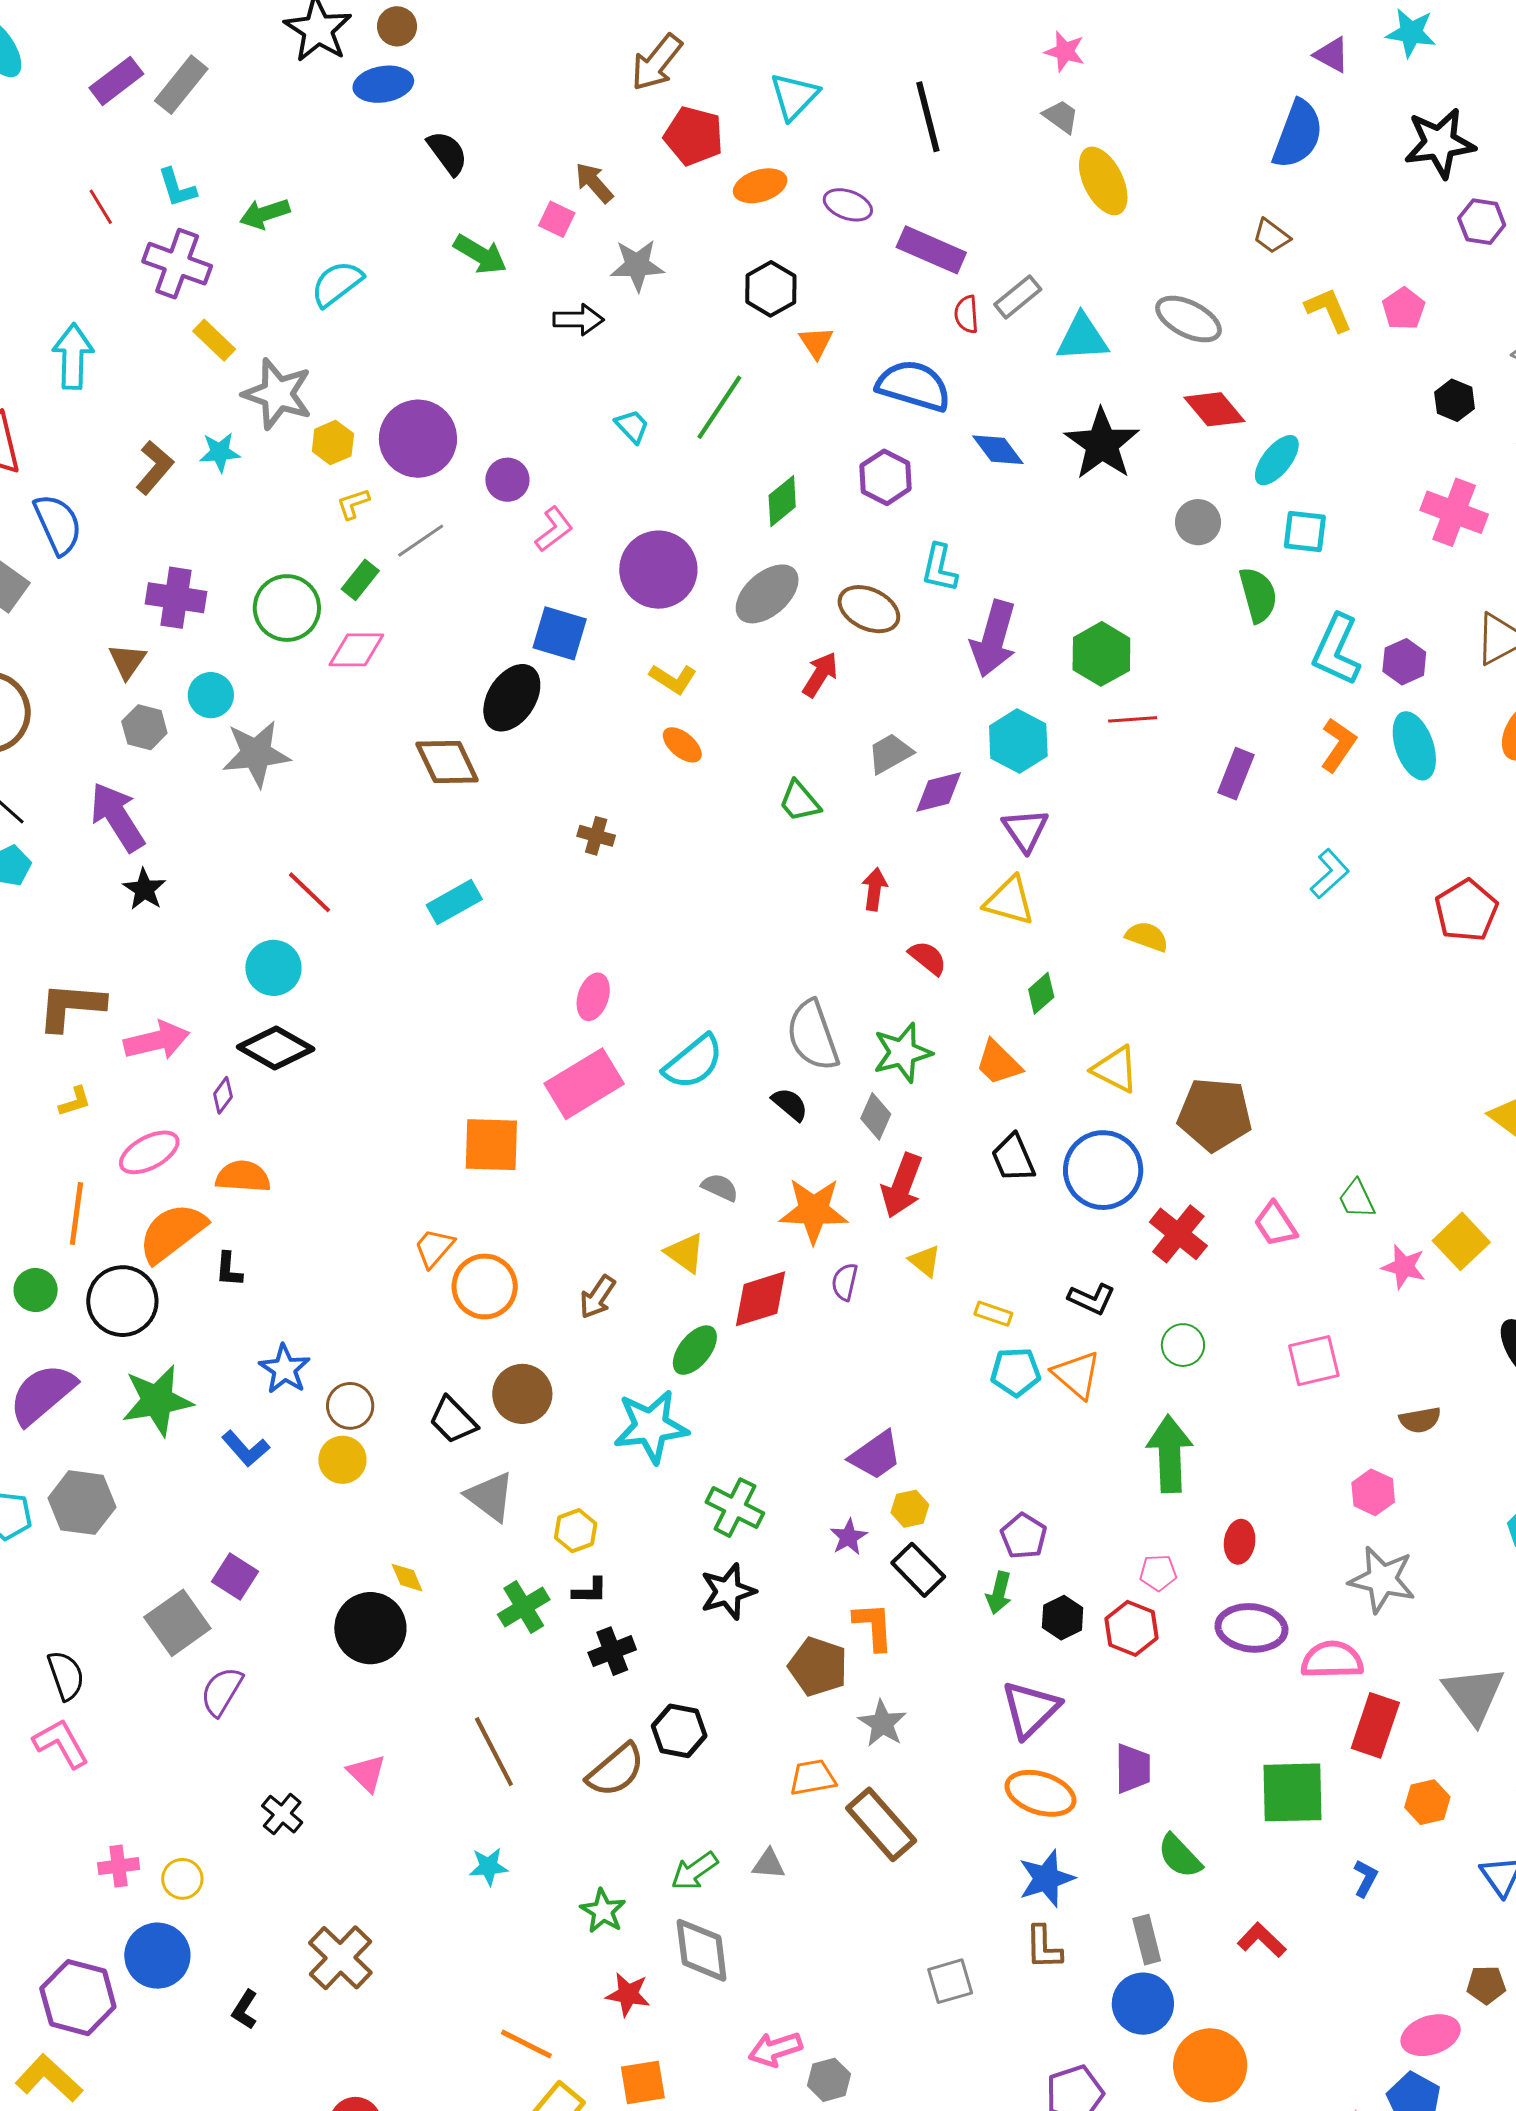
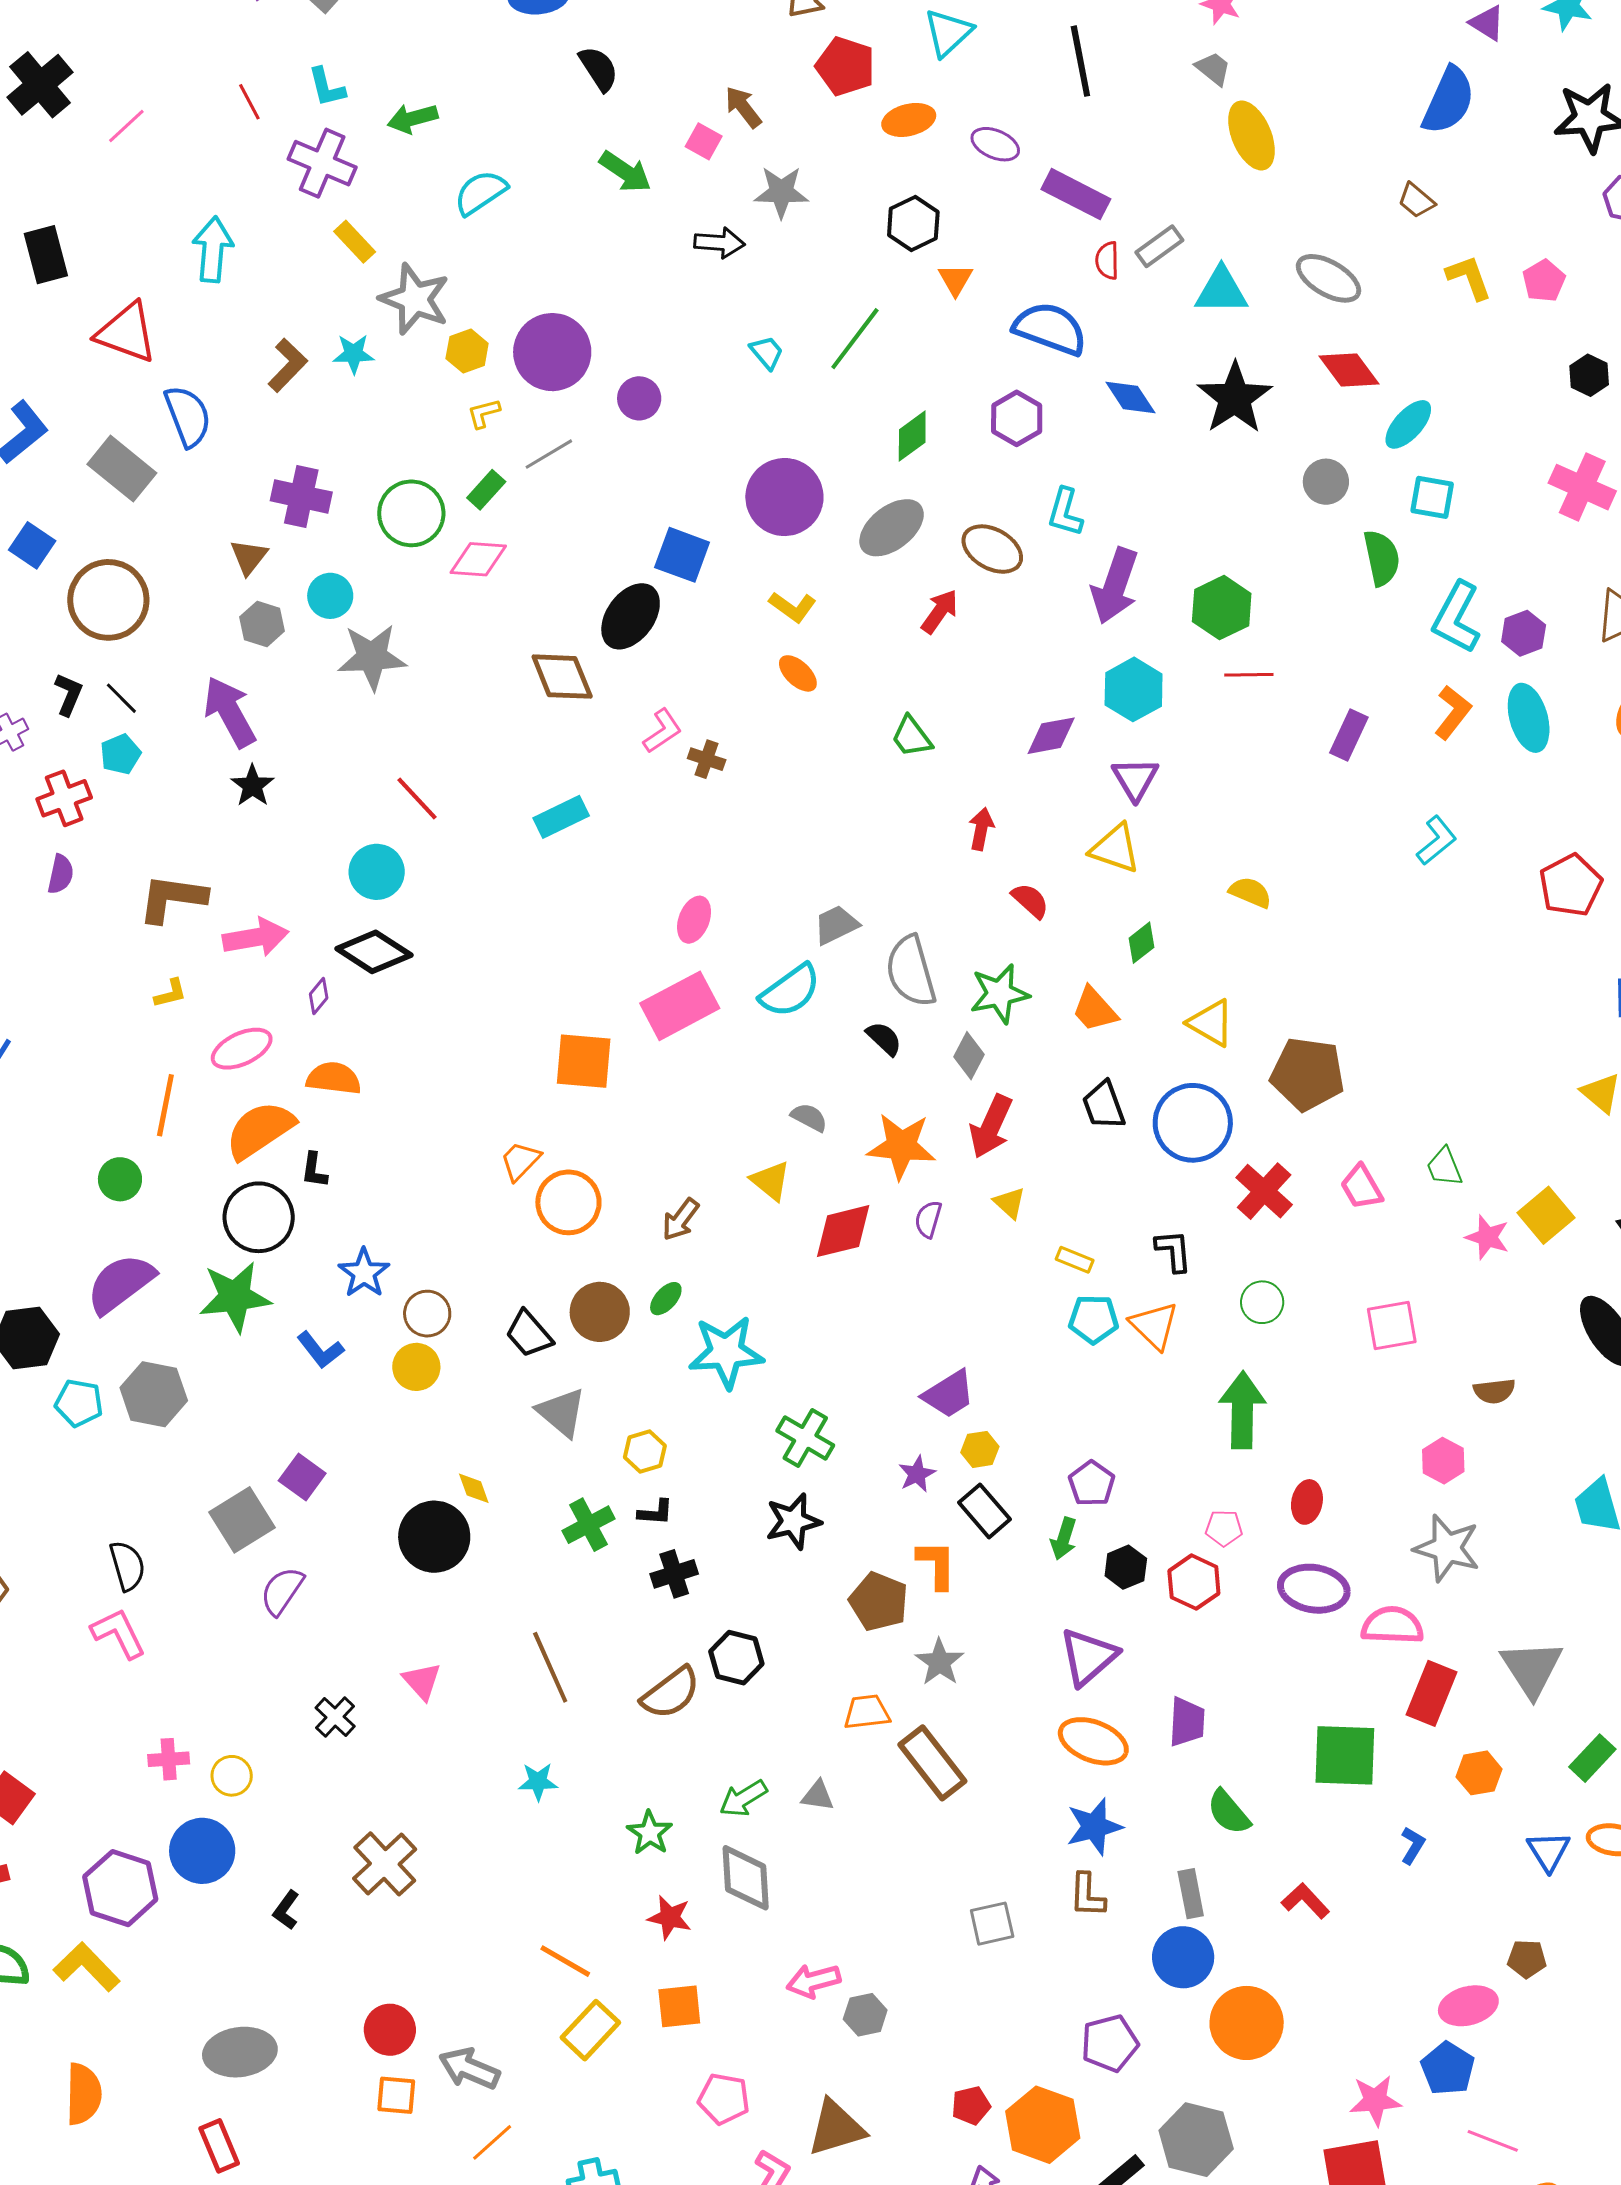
pink L-shape: (554, 529) -> (662, 731), moved
gray trapezoid: (890, 753) -> (836, 925), moved
black L-shape: (1092, 1299) -> (1174, 1251), turned -123
black circle: (122, 1301) -> (259, 1217), moved
green ellipse: (695, 1350) -> (666, 1299), moved, size x0.7

